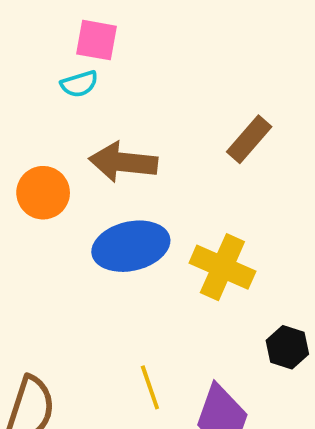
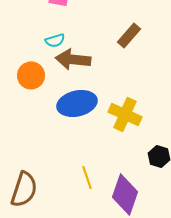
cyan semicircle: (79, 84) -> (55, 40), moved
brown rectangle: (249, 139) -> (129, 35), moved

